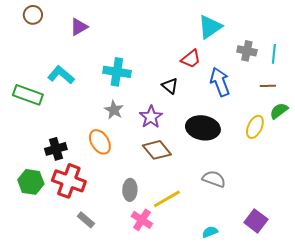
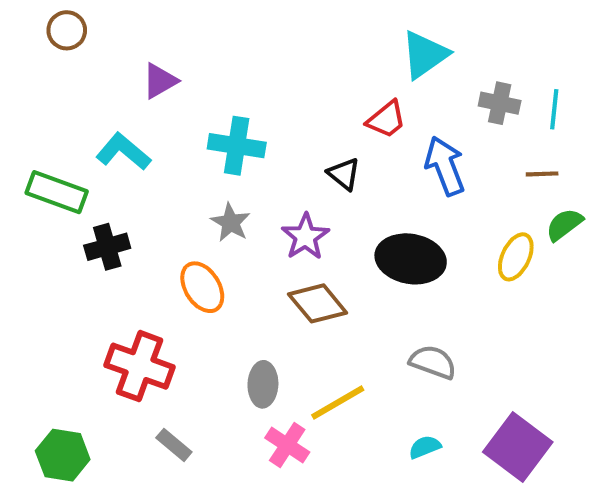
purple triangle: (79, 27) -> (160, 81), moved
black cross: (56, 149) -> (107, 247), moved
green hexagon: (31, 182) -> (63, 455), moved
purple square: (256, 221) -> (518, 447), size x1.4
cyan semicircle: (210, 232) -> (425, 447), moved

